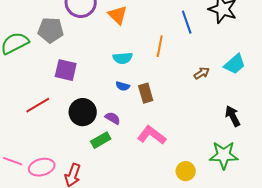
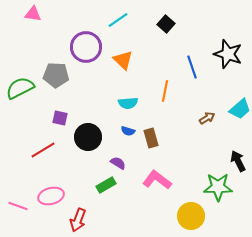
purple square: (66, 70) -> (60, 118), moved, size x0.7
black circle: (83, 112) -> (88, 137), moved
green star: (224, 155) -> (218, 187), moved
pink ellipse: (42, 167) -> (51, 196), moved
yellow circle: (186, 171) -> (191, 216), size x1.4

